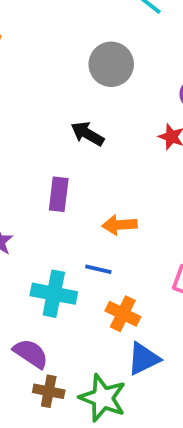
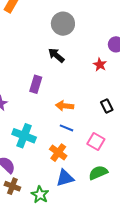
gray circle: (111, 64) -> (63, 24), moved
blue line: (98, 269) -> (67, 128), moved
green star: (103, 398) -> (40, 195), size x0.7

